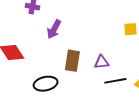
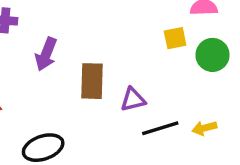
brown rectangle: (72, 61) -> (92, 81), moved

